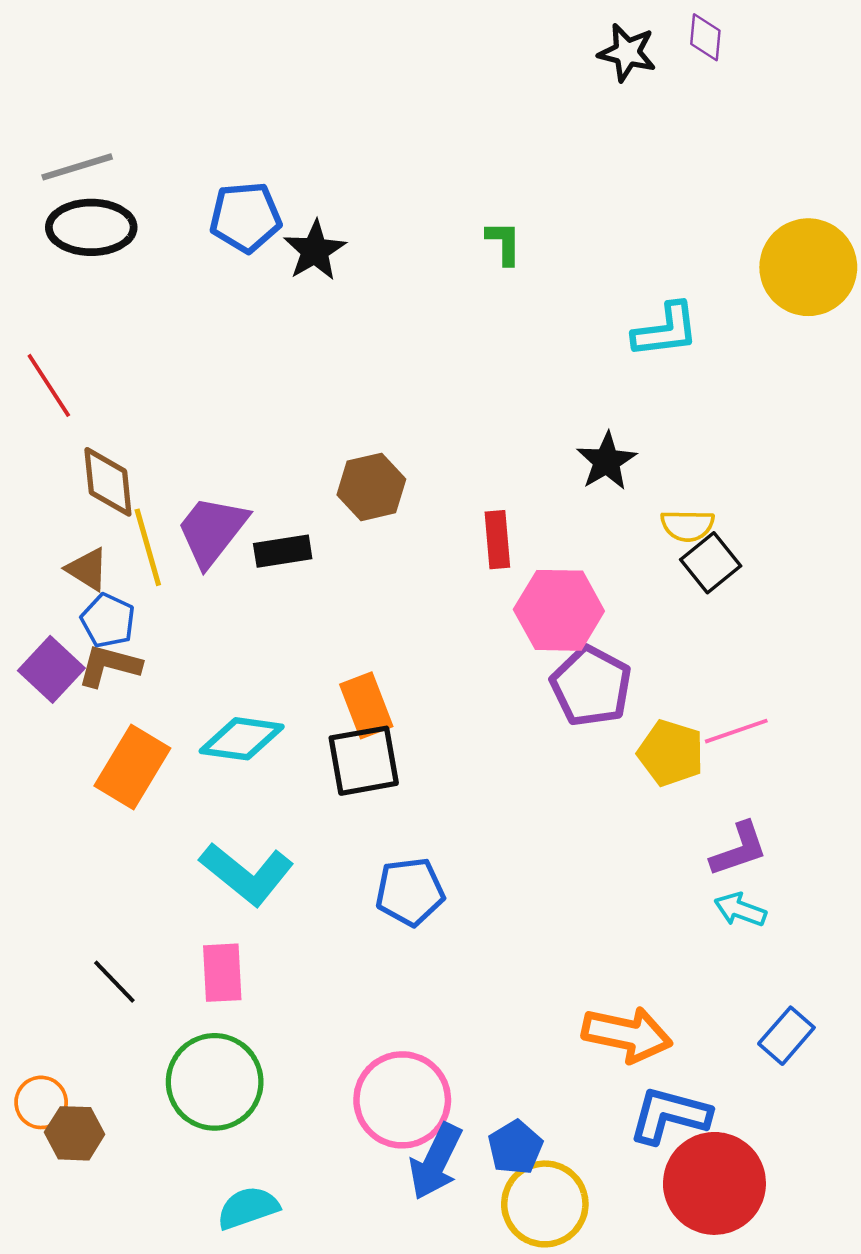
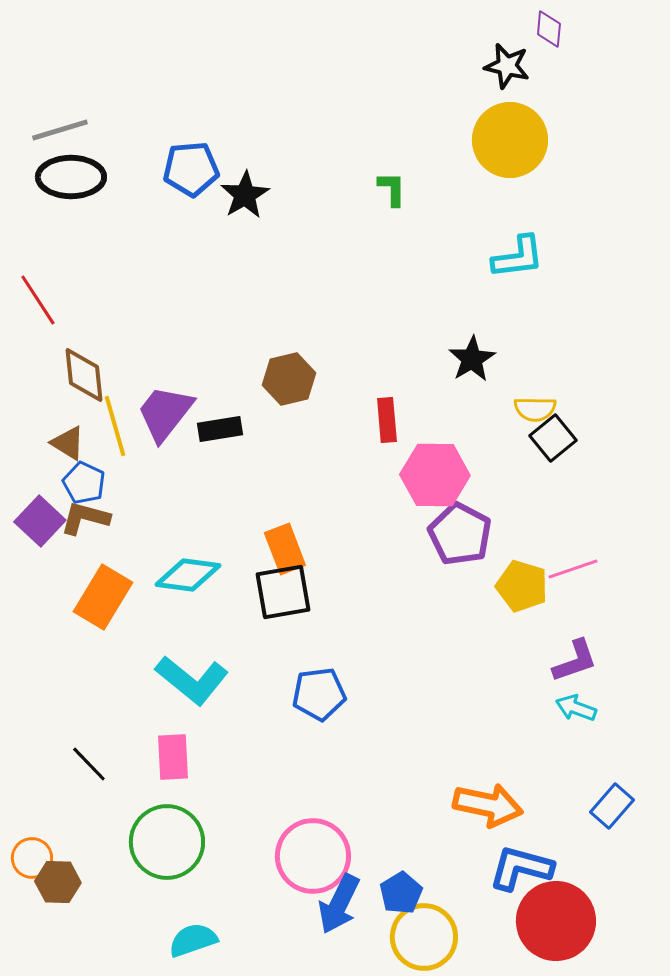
black star: (627, 53) -> (507, 66), moved
yellow circle: (808, 267) -> (510, 140), moved

